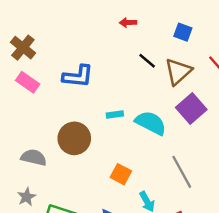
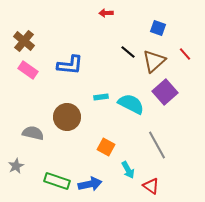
red arrow: (128, 23) -> (106, 13), moved
gray star: (27, 197) -> (16, 166), moved

